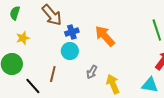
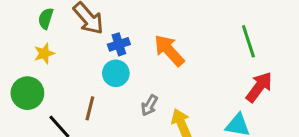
green semicircle: (15, 13) -> (46, 18), moved

